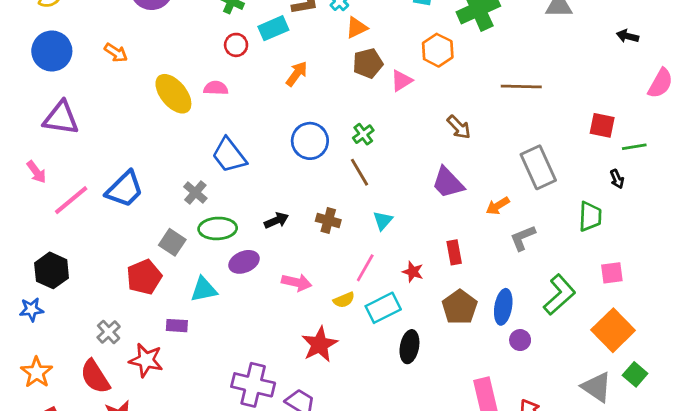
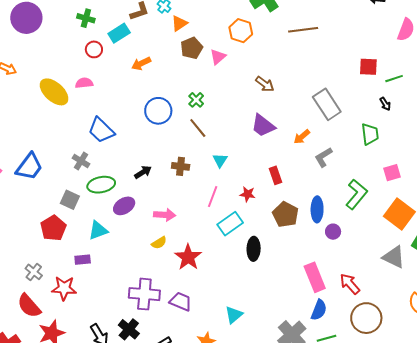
orange arrow: (297, 74) -> (141, 64), turned -144
brown line: (521, 86) -> (303, 30), moved
yellow semicircle: (344, 300) -> (159, 243), moved

